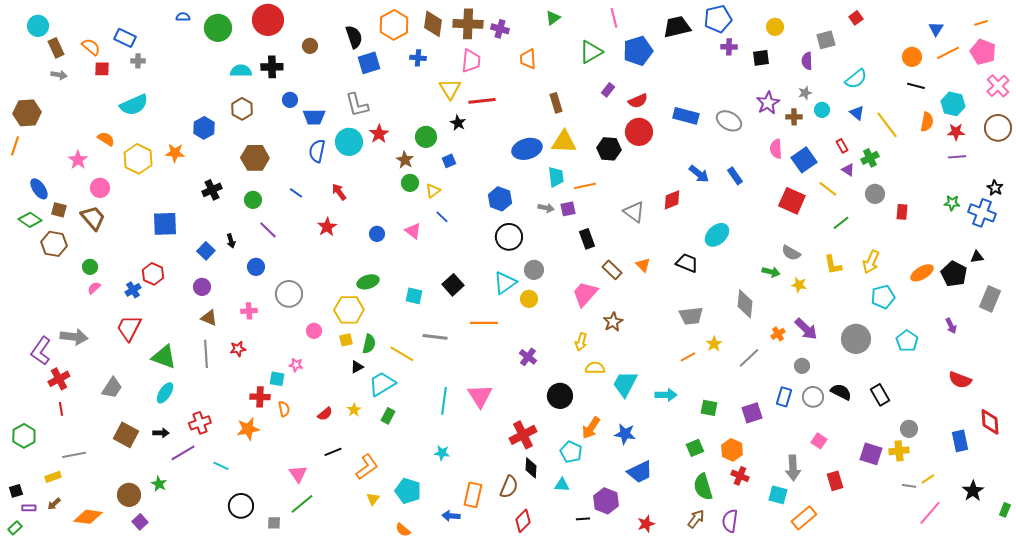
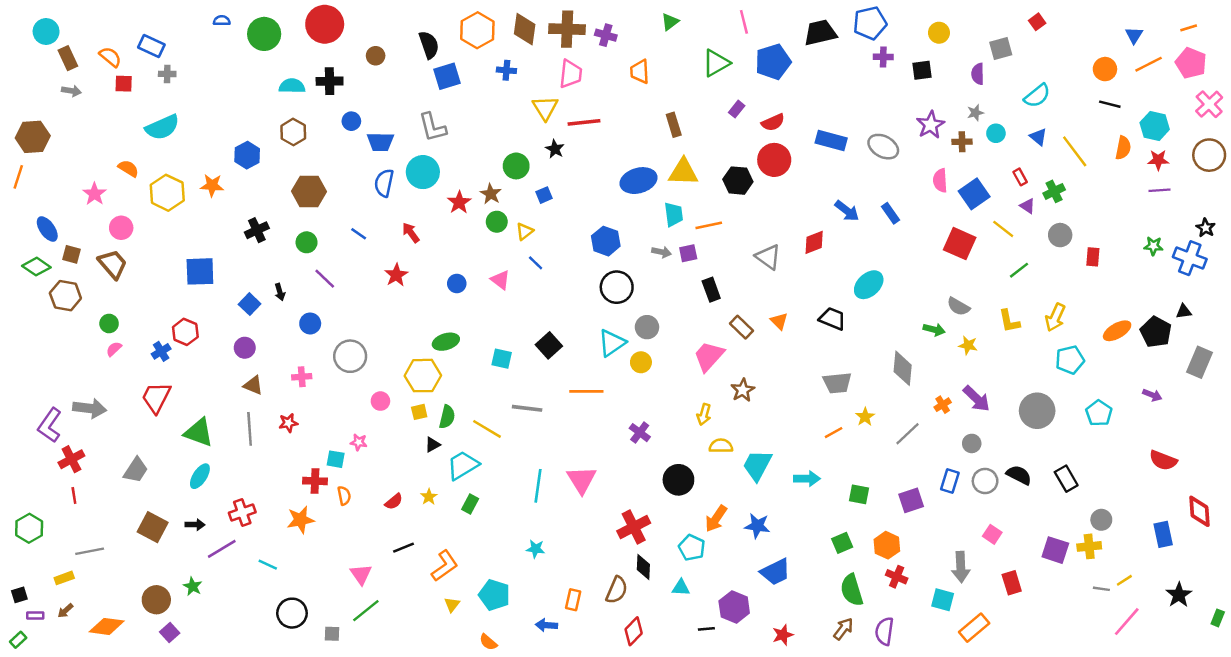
red star: (379, 134) -> (459, 202), moved
purple arrow: (951, 326) -> (1152, 395), turned -42
orange rectangle: (473, 495) -> (573, 600), size x0.7

